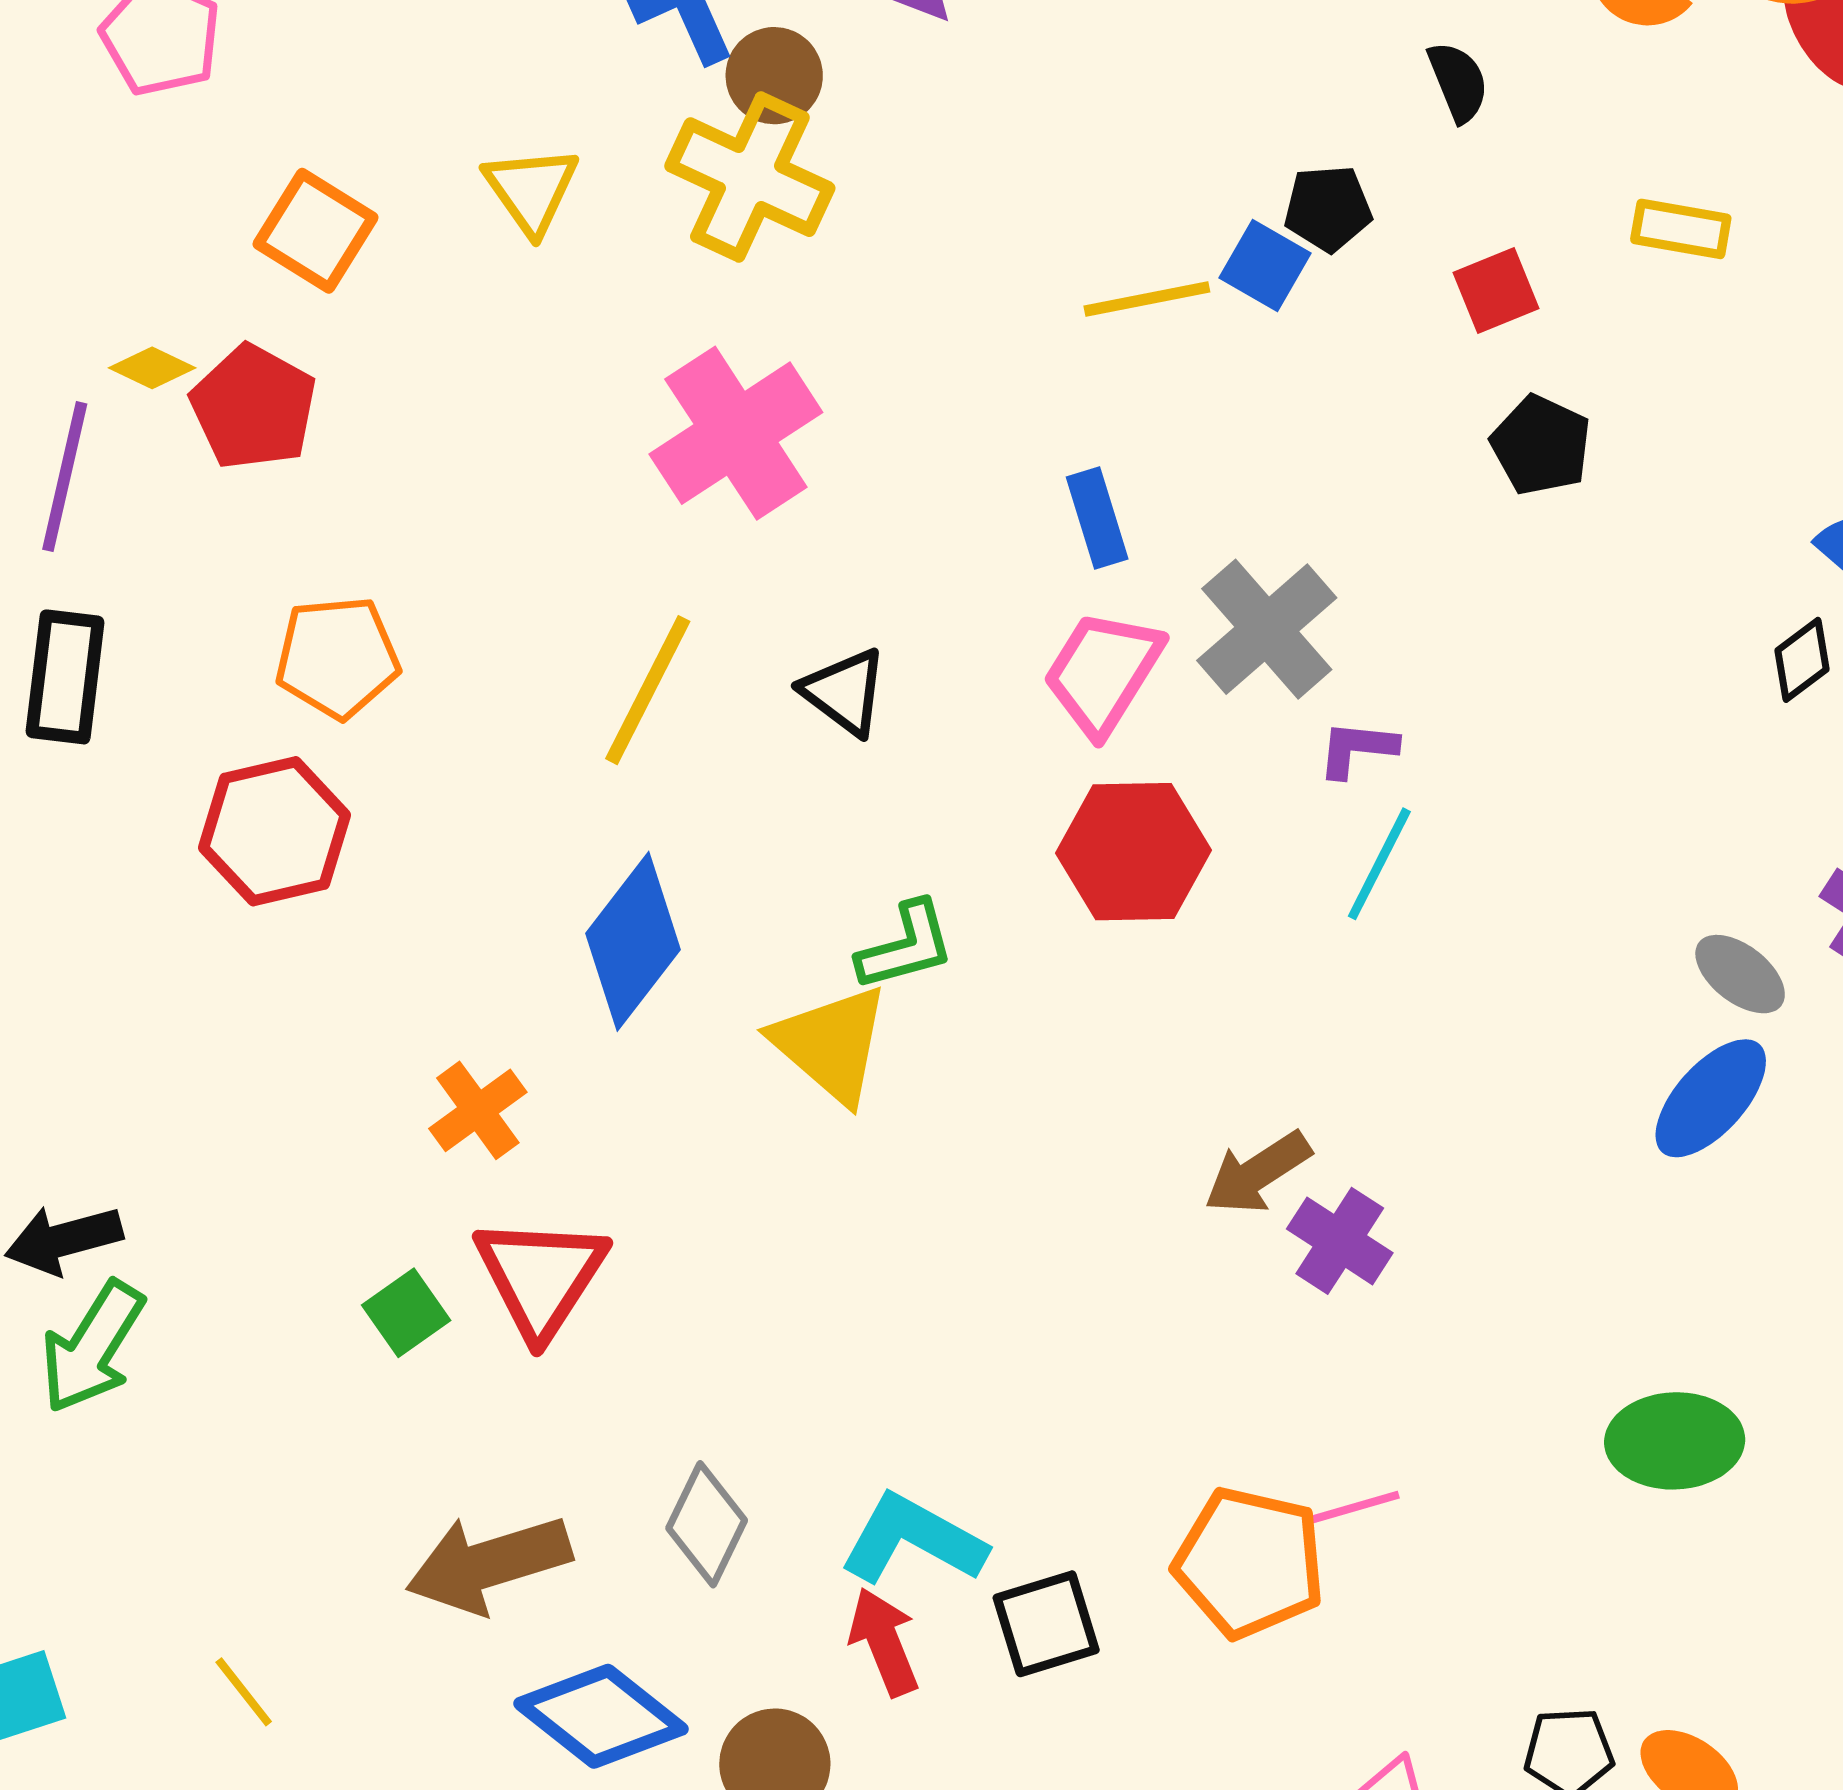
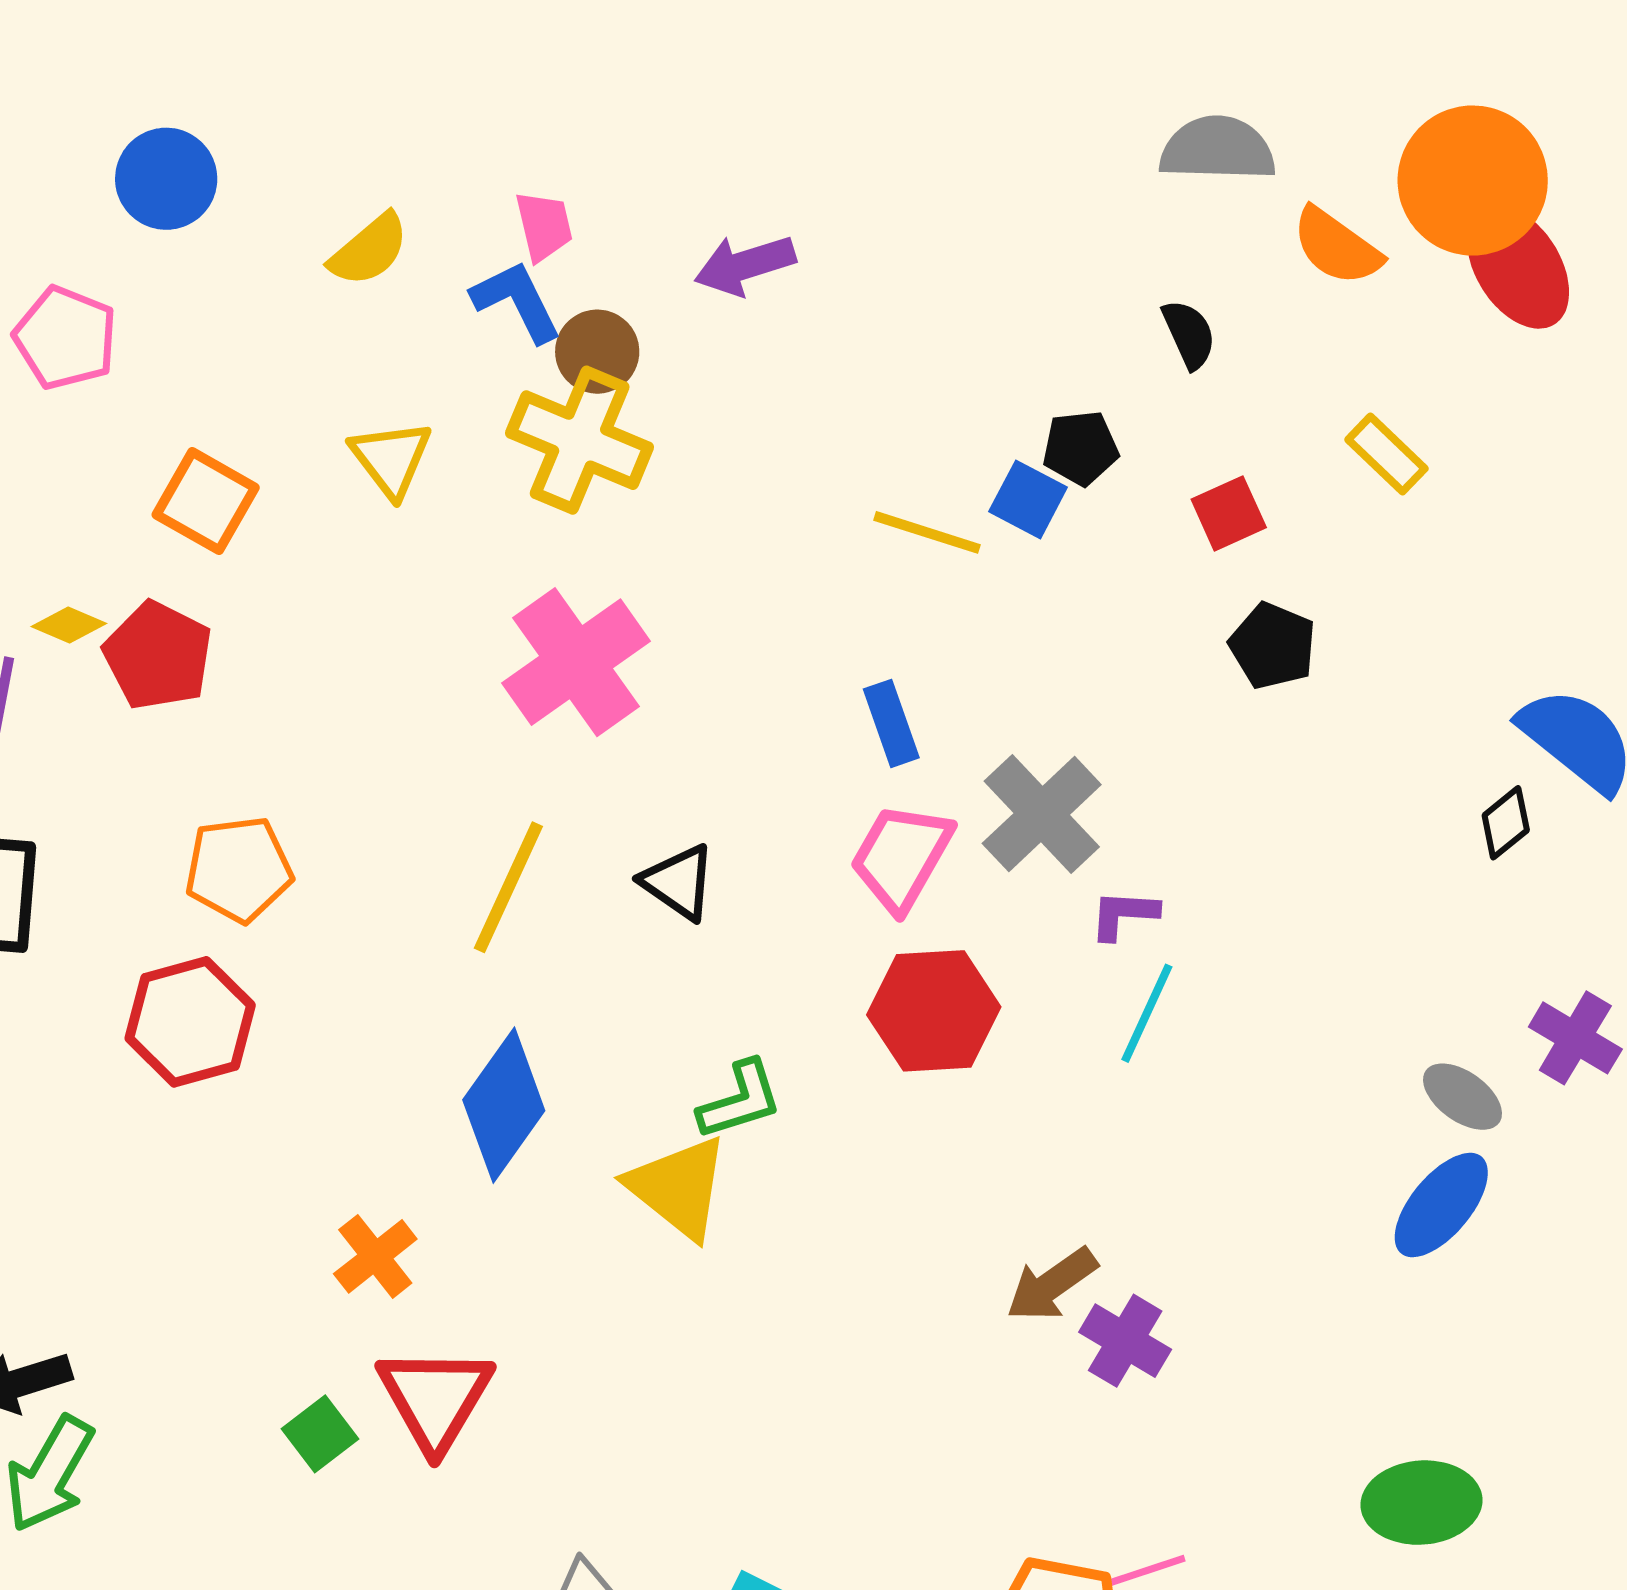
yellow rectangle: (1681, 229) -> (1387, 454), turned 36
yellow line: (1147, 299) -> (927, 532), turned 31

